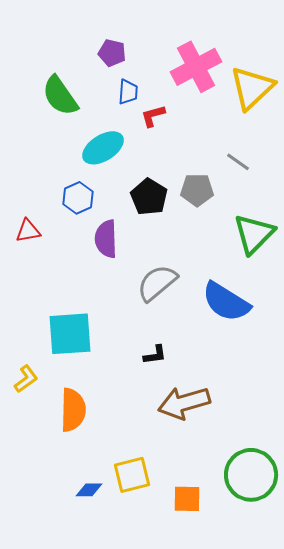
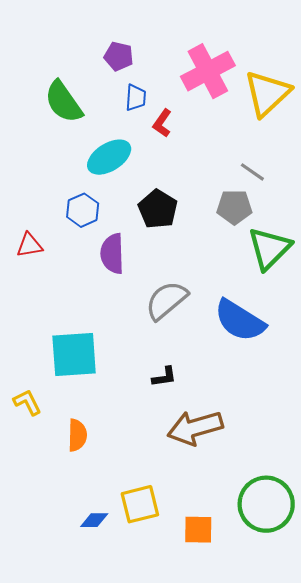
red L-shape: (153, 116) -> (162, 123), turned -40
gray pentagon: (197, 190) -> (234, 207), moved
yellow L-shape: (26, 379) -> (27, 402), turned -80
orange semicircle: (73, 410) -> (77, 435), size x0.7

